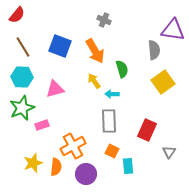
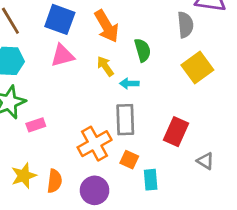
pink triangle: (55, 89) -> (62, 55), moved
orange cross: (73, 146) -> (95, 144), moved
gray triangle: (169, 152) -> (205, 161), turned -32

